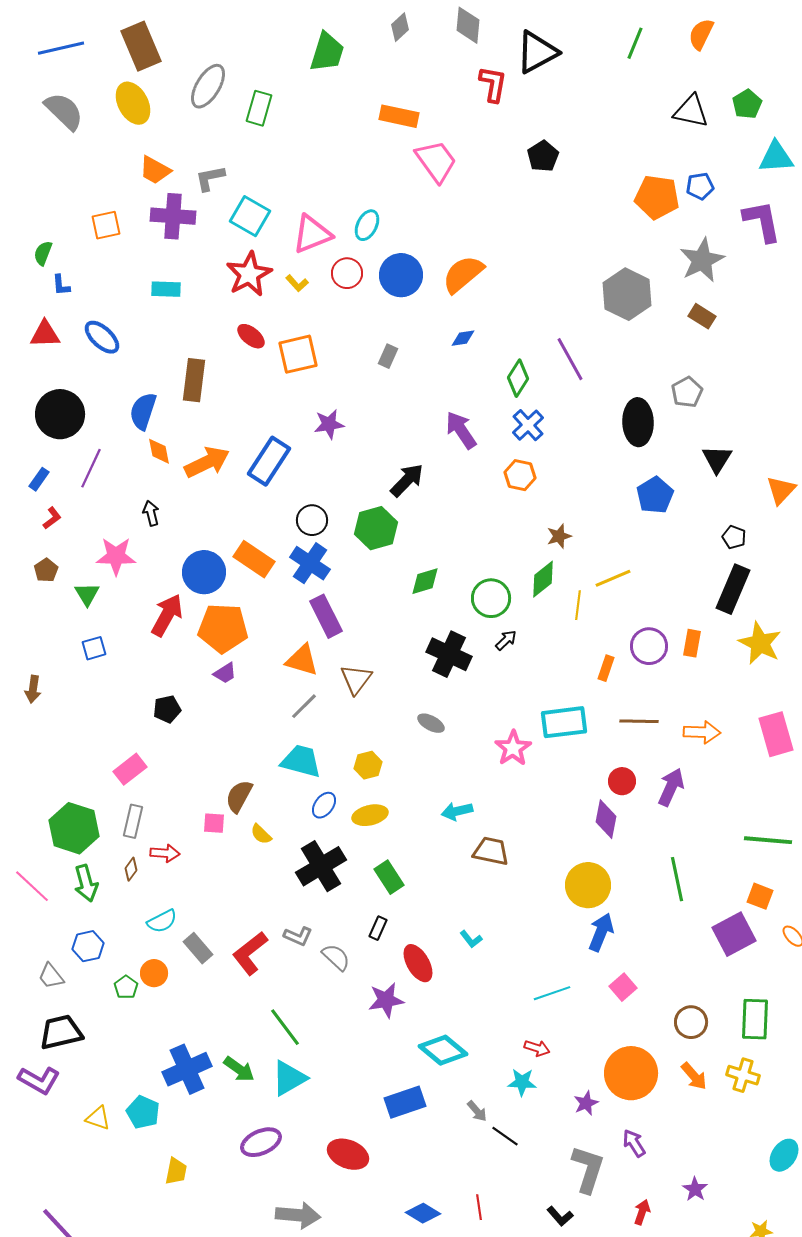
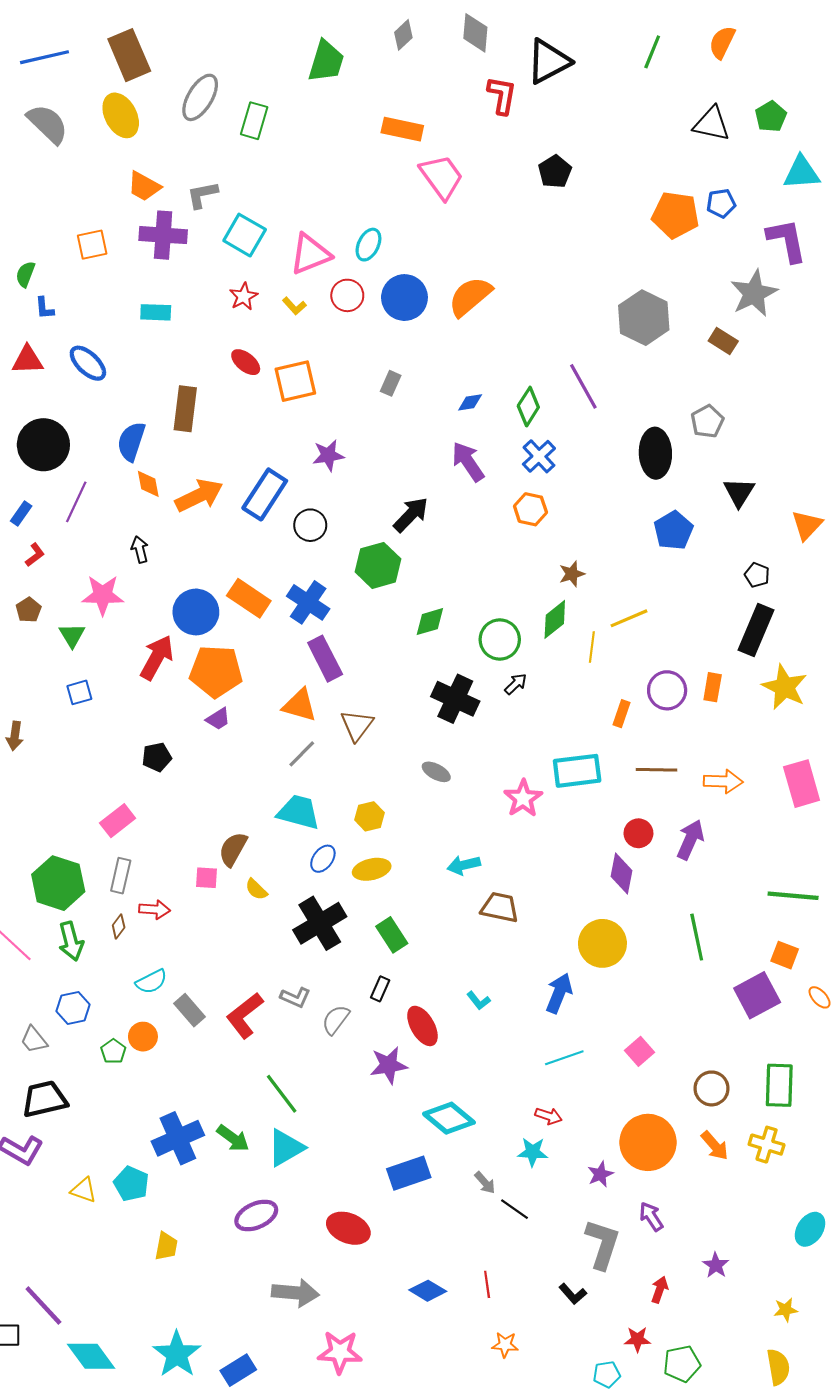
gray star: (702, 260) -> (754, 293), moved
red star: (249, 274) -> (244, 296), size x0.6
blue diamond: (463, 338) -> (470, 402), moved
black circle: (312, 520) -> (310, 525), moved
blue arrow: (601, 932) -> (559, 993), moved
gray semicircle: (336, 957) -> (336, 1020), turned -96

